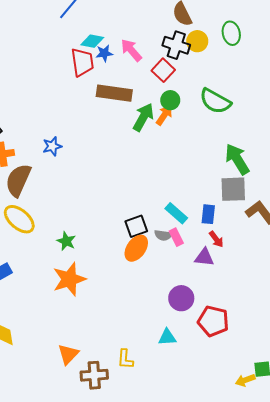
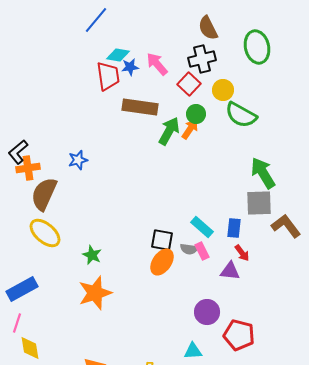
green ellipse: (231, 33) -> (257, 47), size x1.4
yellow circle: (197, 41) -> (223, 90), moved
black cross: (176, 45) -> (202, 59), turned -32
black square: (136, 226) -> (162, 240), turned 30

